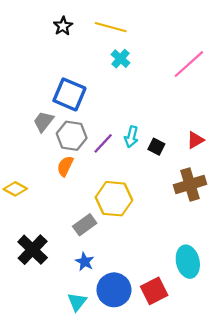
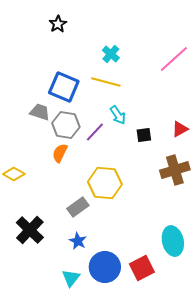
yellow line: (111, 27) -> (106, 82), moved
gray trapezoid: (43, 122) -> (40, 112), turned 70
cyan arrow: (131, 137) -> (118, 115), moved, turned -48
black square: (156, 147) -> (144, 135), turned -35

